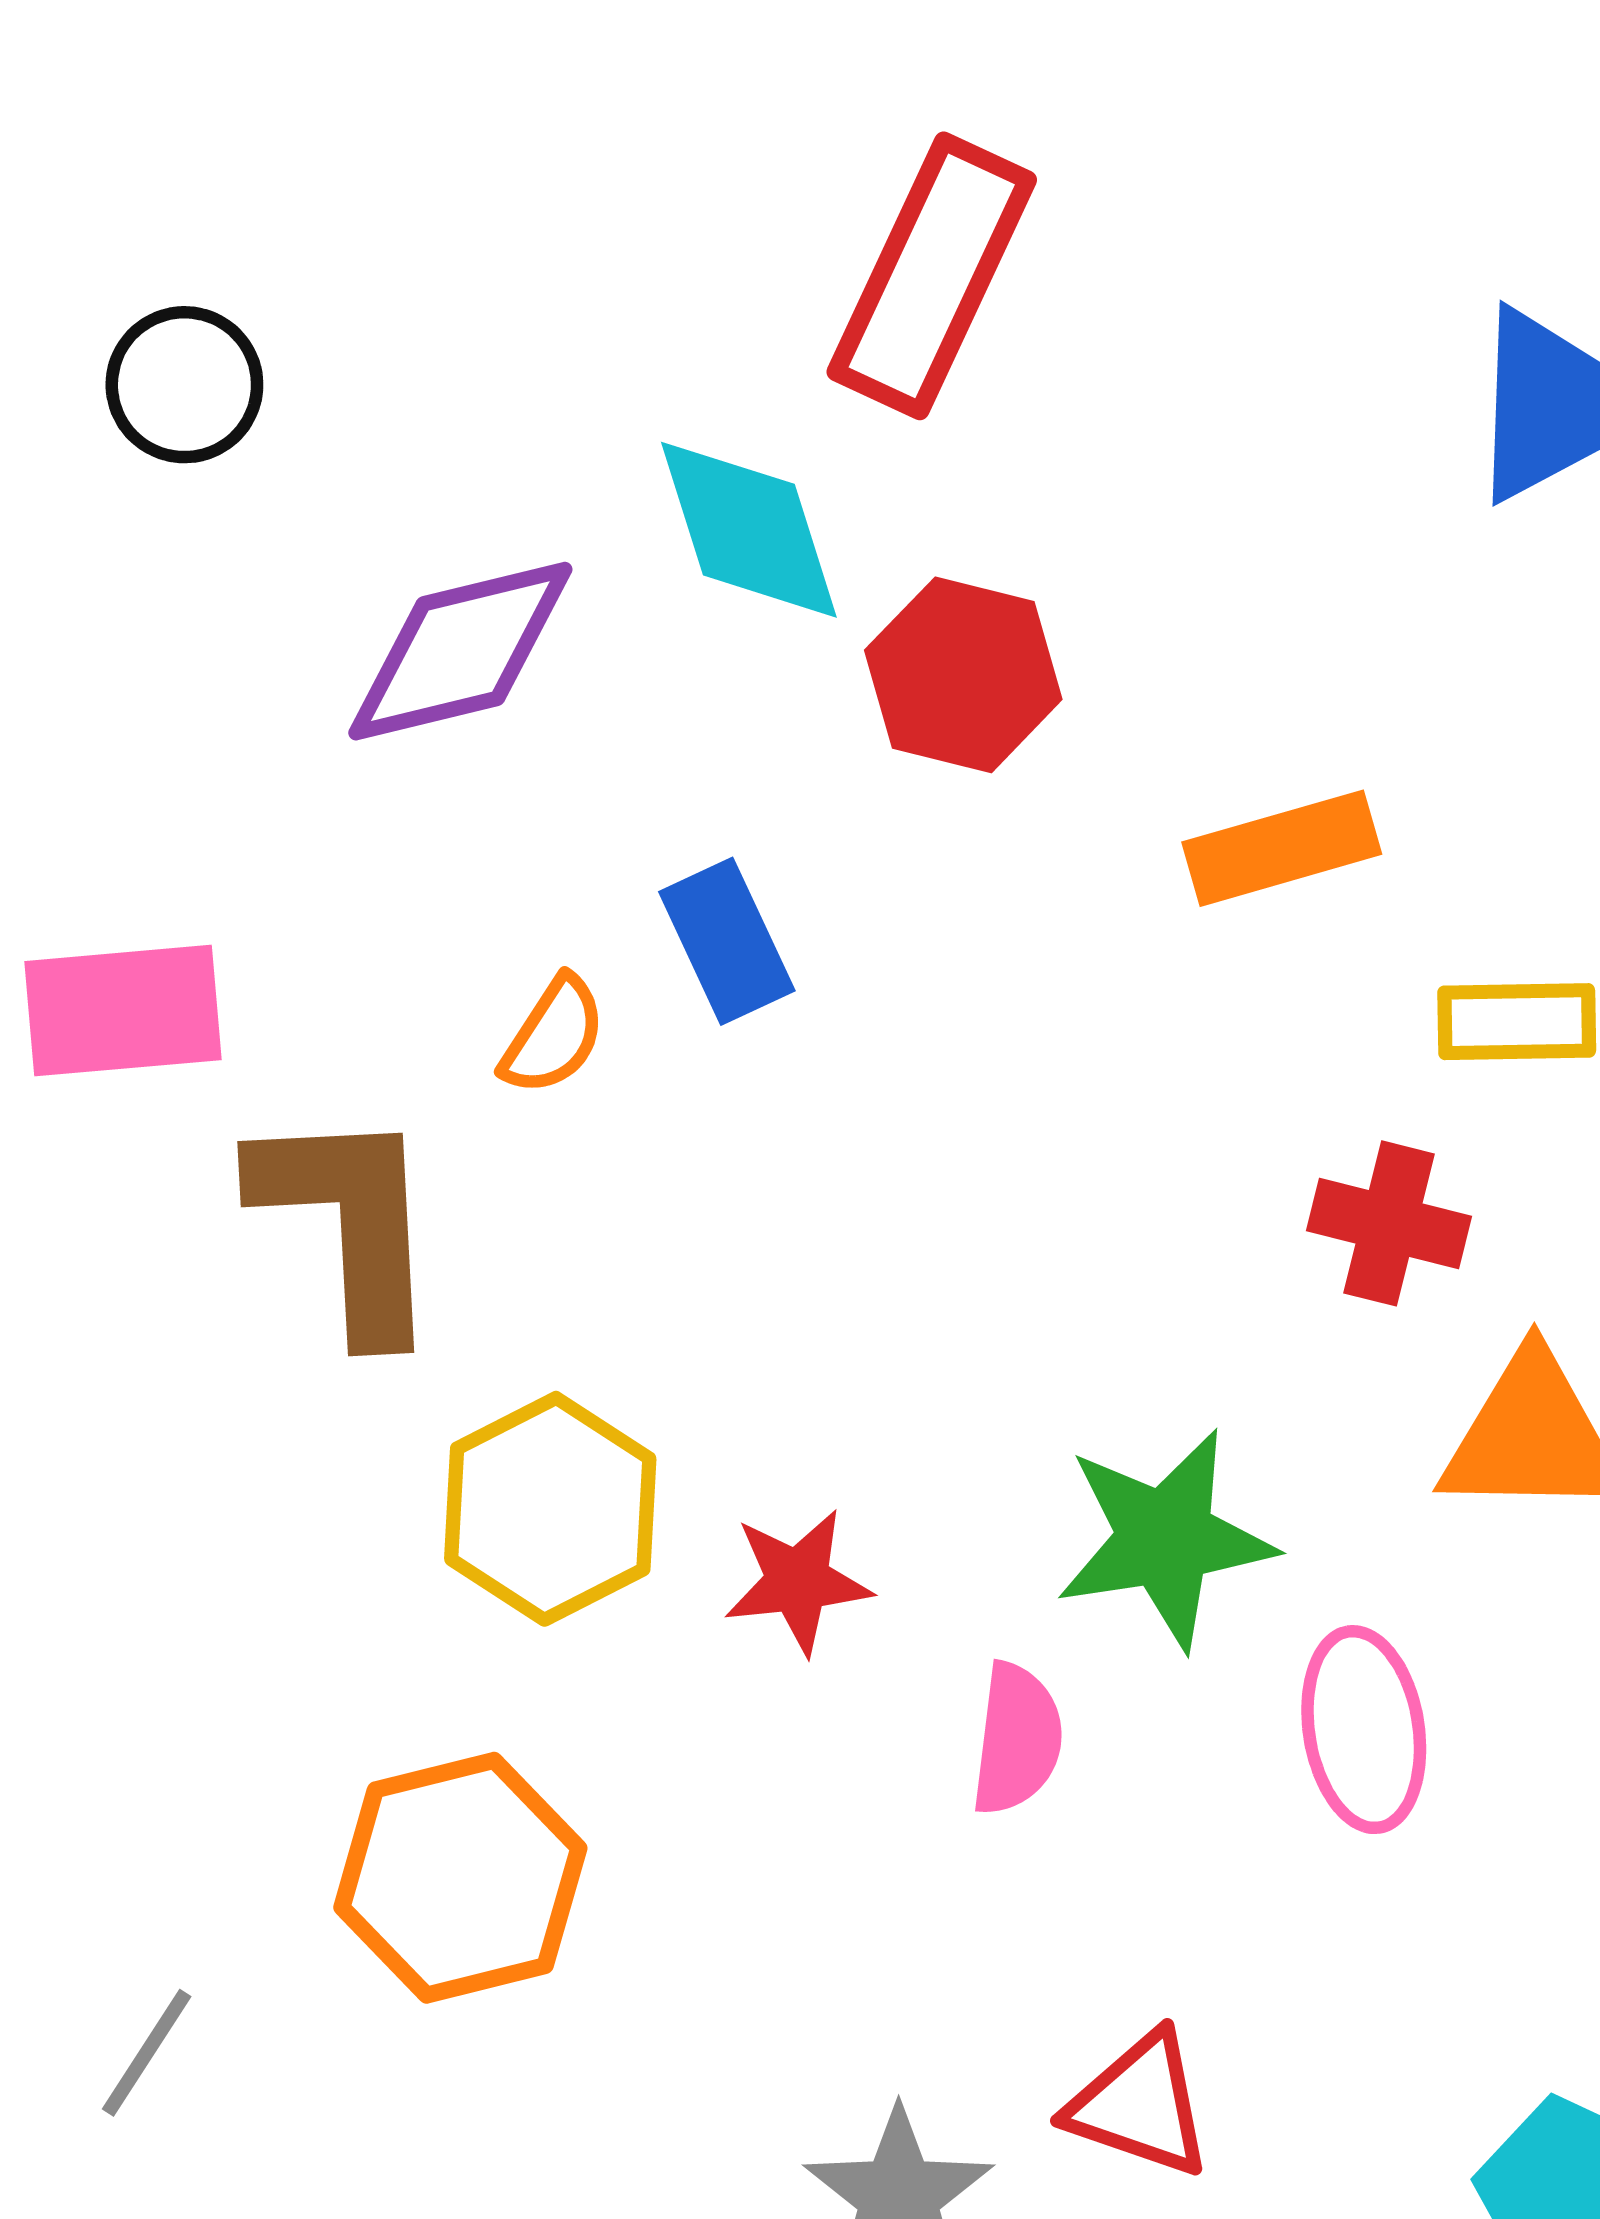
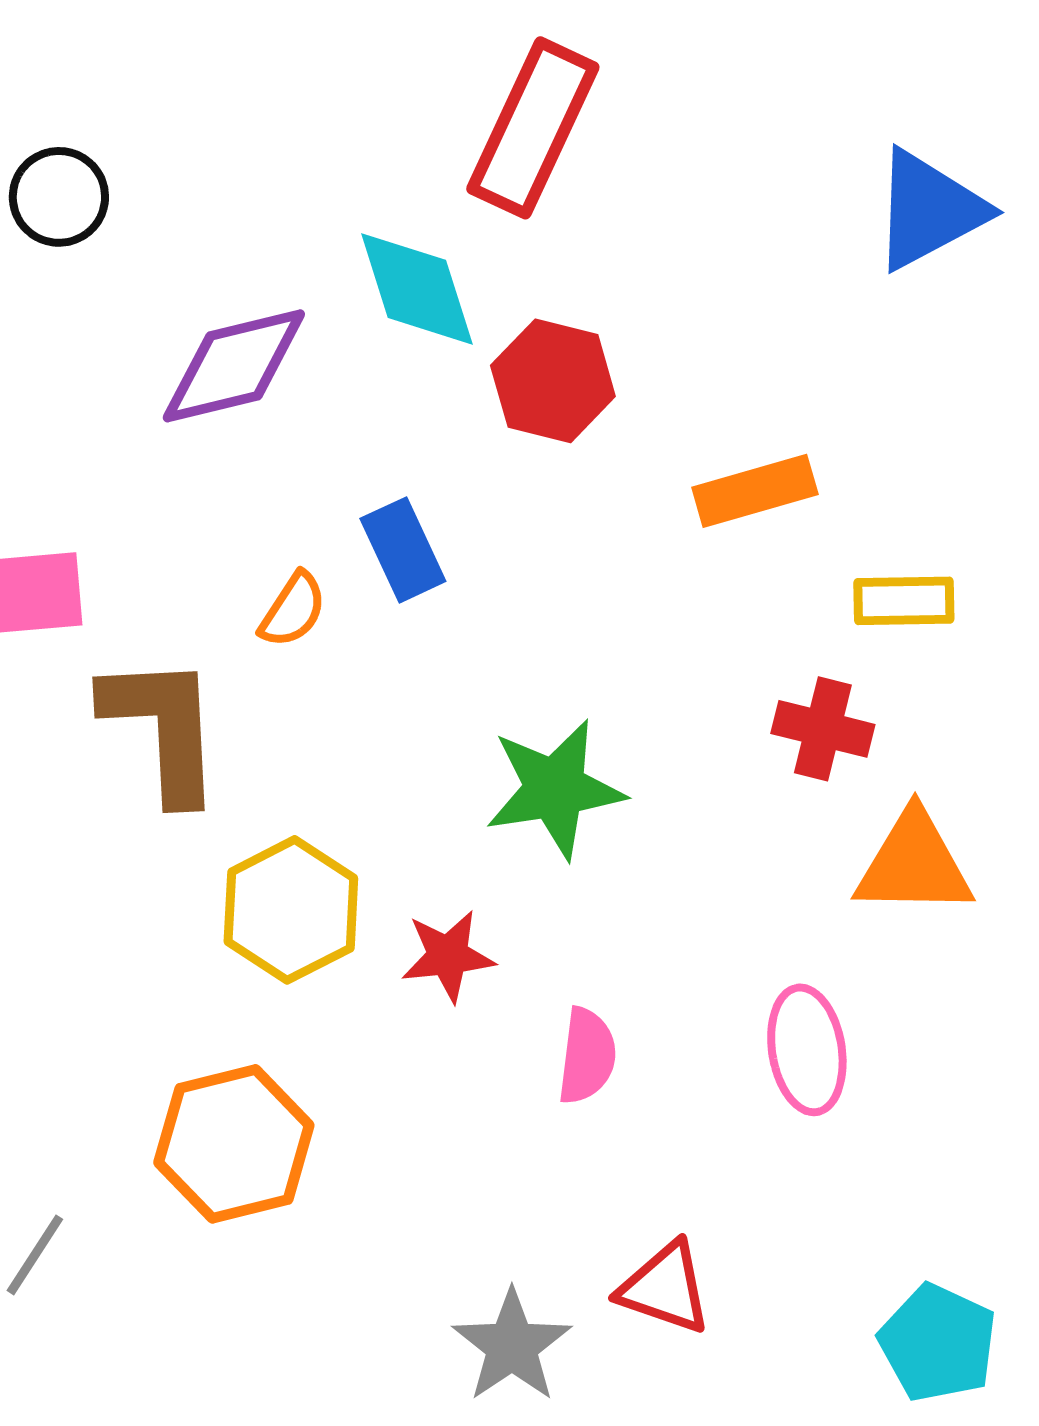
green star: (1165, 1539) -> (555, 789), moved

